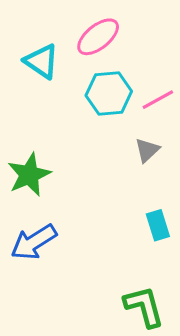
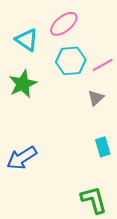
green star: (29, 175) -> (23, 84), moved

